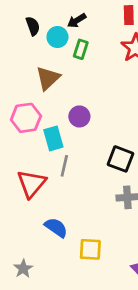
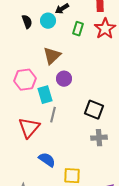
black semicircle: (33, 26) -> (27, 22), moved
green rectangle: (81, 49) -> (78, 29), moved
brown triangle: (48, 78) -> (52, 56), moved

